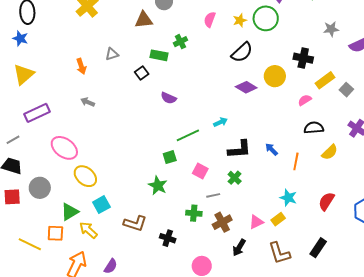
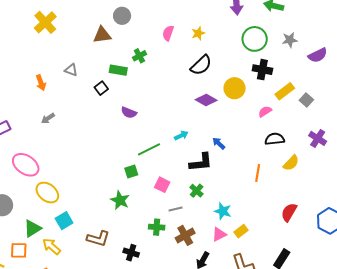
green circle: (266, 18) -> (255, 39), moved
gray triangle: (112, 54) -> (71, 70), turned 40
gray arrow: (88, 102) -> (48, 118), turned -56
blue arrow: (272, 149) -> (219, 143), moved
cyan star: (288, 198) -> (223, 211), moved

